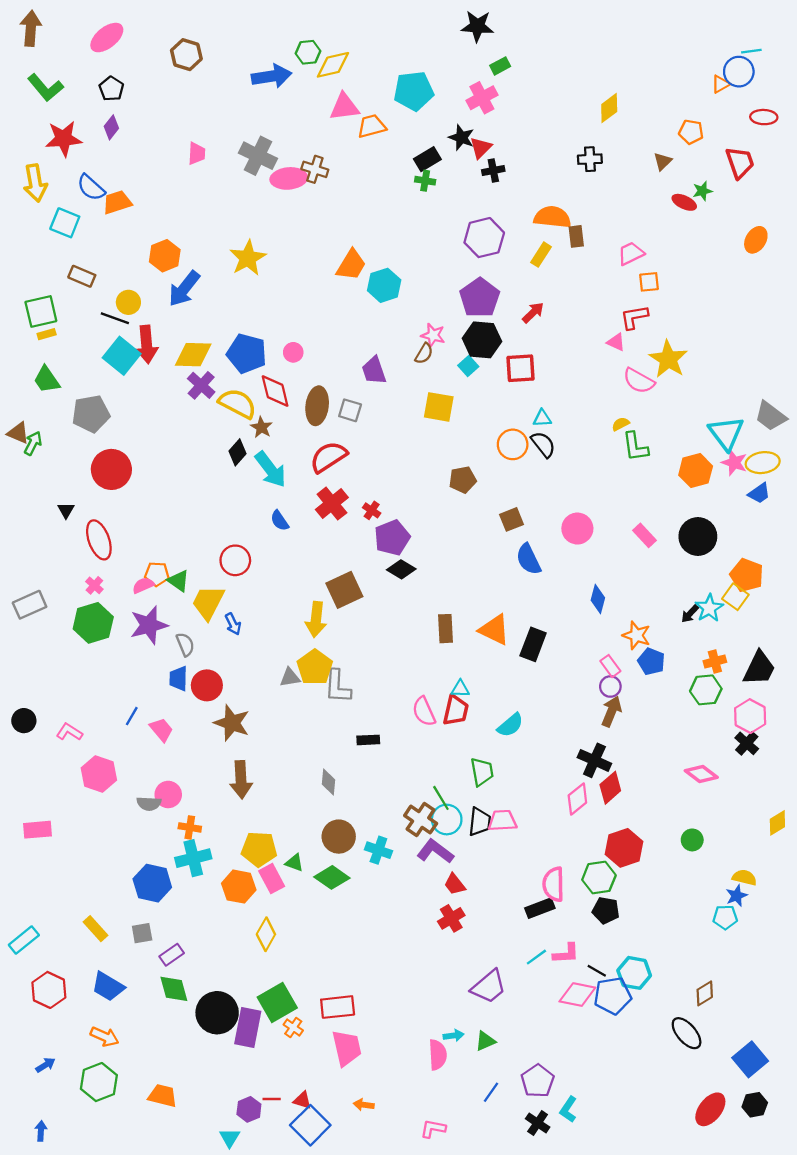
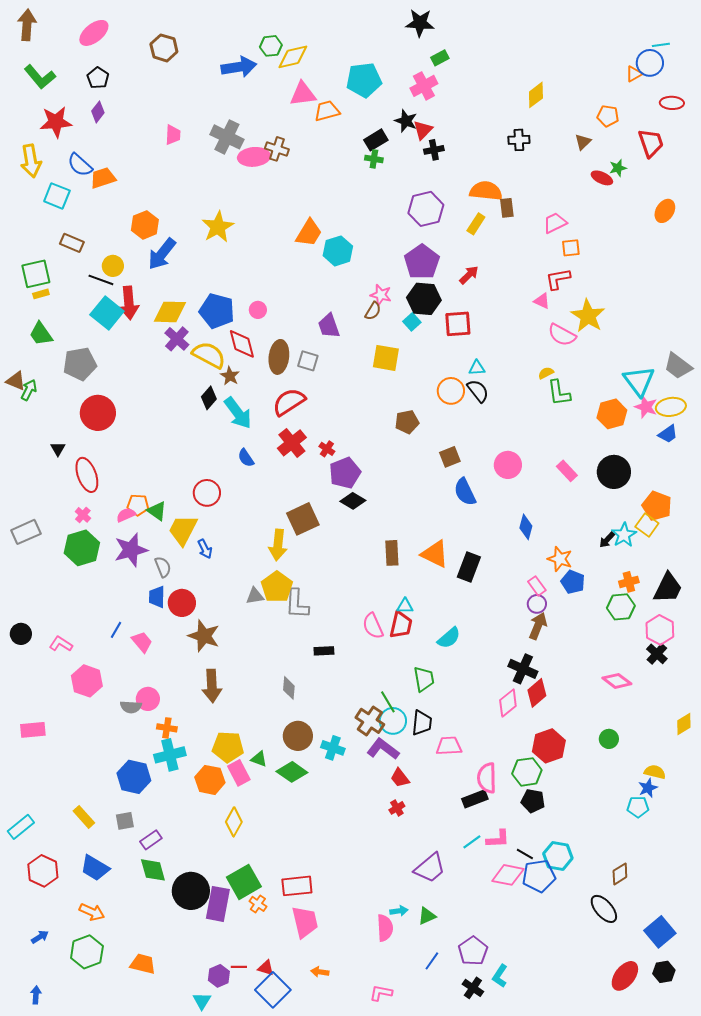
pink trapezoid: (502, 821) -> (449, 746), moved
red cross: (451, 918) -> (397, 808), size x0.7

